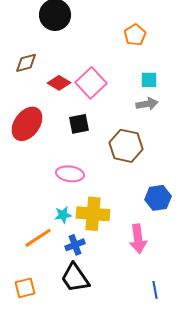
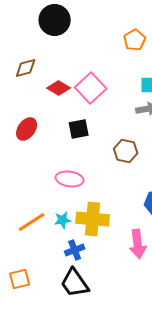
red ellipse: (27, 124) -> (27, 129), size x0.7
brown hexagon: (126, 146) -> (126, 151), size x0.7
orange line: (38, 238) -> (32, 222), moved
orange square: (25, 288) -> (20, 279), moved

